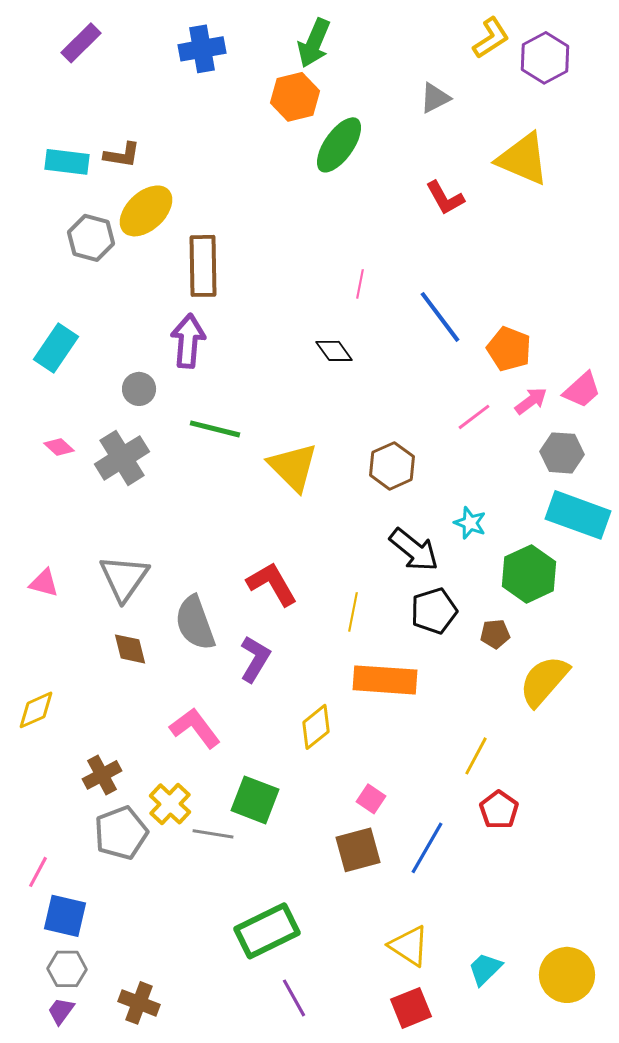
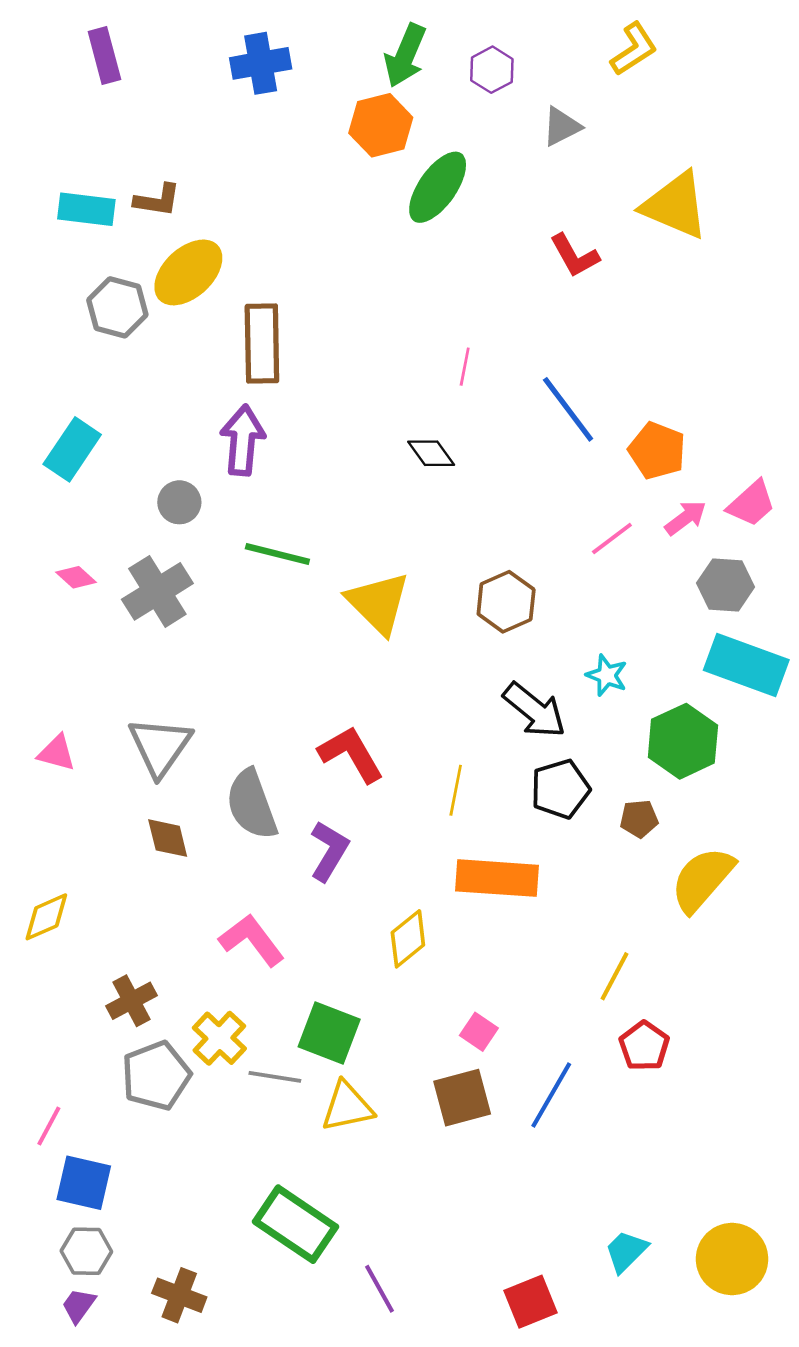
purple rectangle: (81, 43) -> (104, 56), turned -60
purple hexagon: (545, 58) -> (492, 70), moved, size x0.7
green rectangle: (267, 931) -> (296, 1224), moved, turned 60
yellow triangle: (409, 946) -> (347, 1107), moved, turned -45

